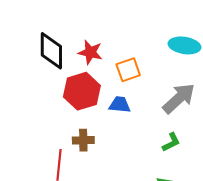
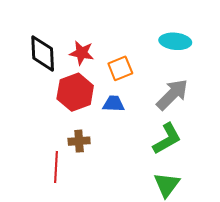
green L-shape: (171, 142) -> (167, 139), size x1.6

